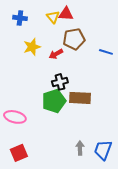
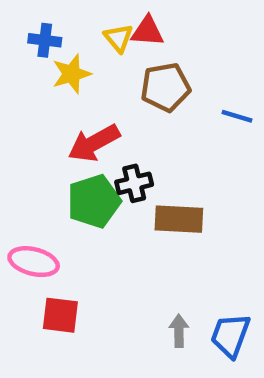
yellow star: (32, 47) -> (72, 74), moved
red arrow: (56, 54) -> (94, 143), moved, size x1.6
green pentagon: (54, 101) -> (94, 201), moved
red square: (19, 153) -> (60, 315), moved, turned 30

